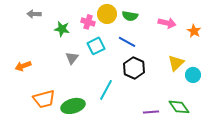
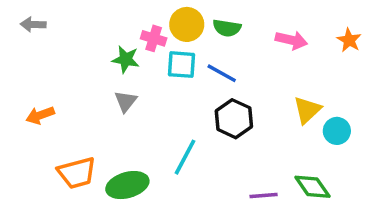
gray arrow: (34, 14) -> (33, 24), moved
green star: (62, 29) -> (126, 59), moved
orange star: (194, 31) -> (349, 40), moved
cyan square: (96, 46) -> (182, 65), moved, turned 30

